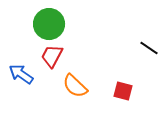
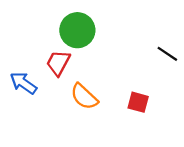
green circle: (49, 24) -> (77, 30), moved

